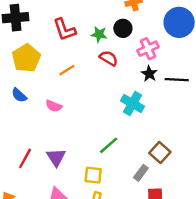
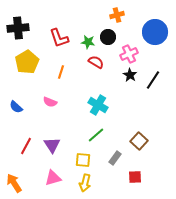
orange line: (67, 70) -> (61, 72), turned -40
black line: (177, 80) -> (153, 80), turned -60
blue semicircle: (19, 95) -> (16, 107), moved
cyan cross: (132, 104) -> (98, 105), moved
gray rectangle: (141, 173) -> (115, 158), moved

